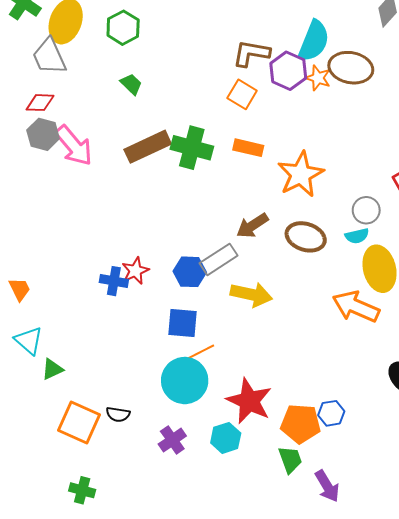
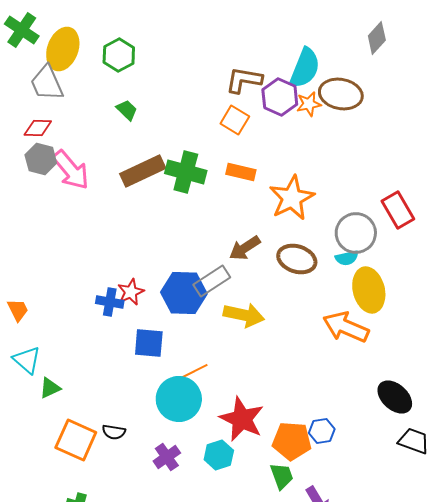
orange star: (318, 78) -> (309, 104), turned -30
gray circle: (366, 210) -> (356, 233), size x1.5
blue hexagon: (190, 272) -> (184, 293), size x1.4
blue square: (183, 323) -> (149, 343), moved

